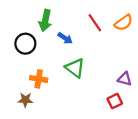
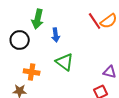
red line: (95, 23) -> (95, 21), moved
blue arrow: (65, 38) -> (56, 35), turned 48

